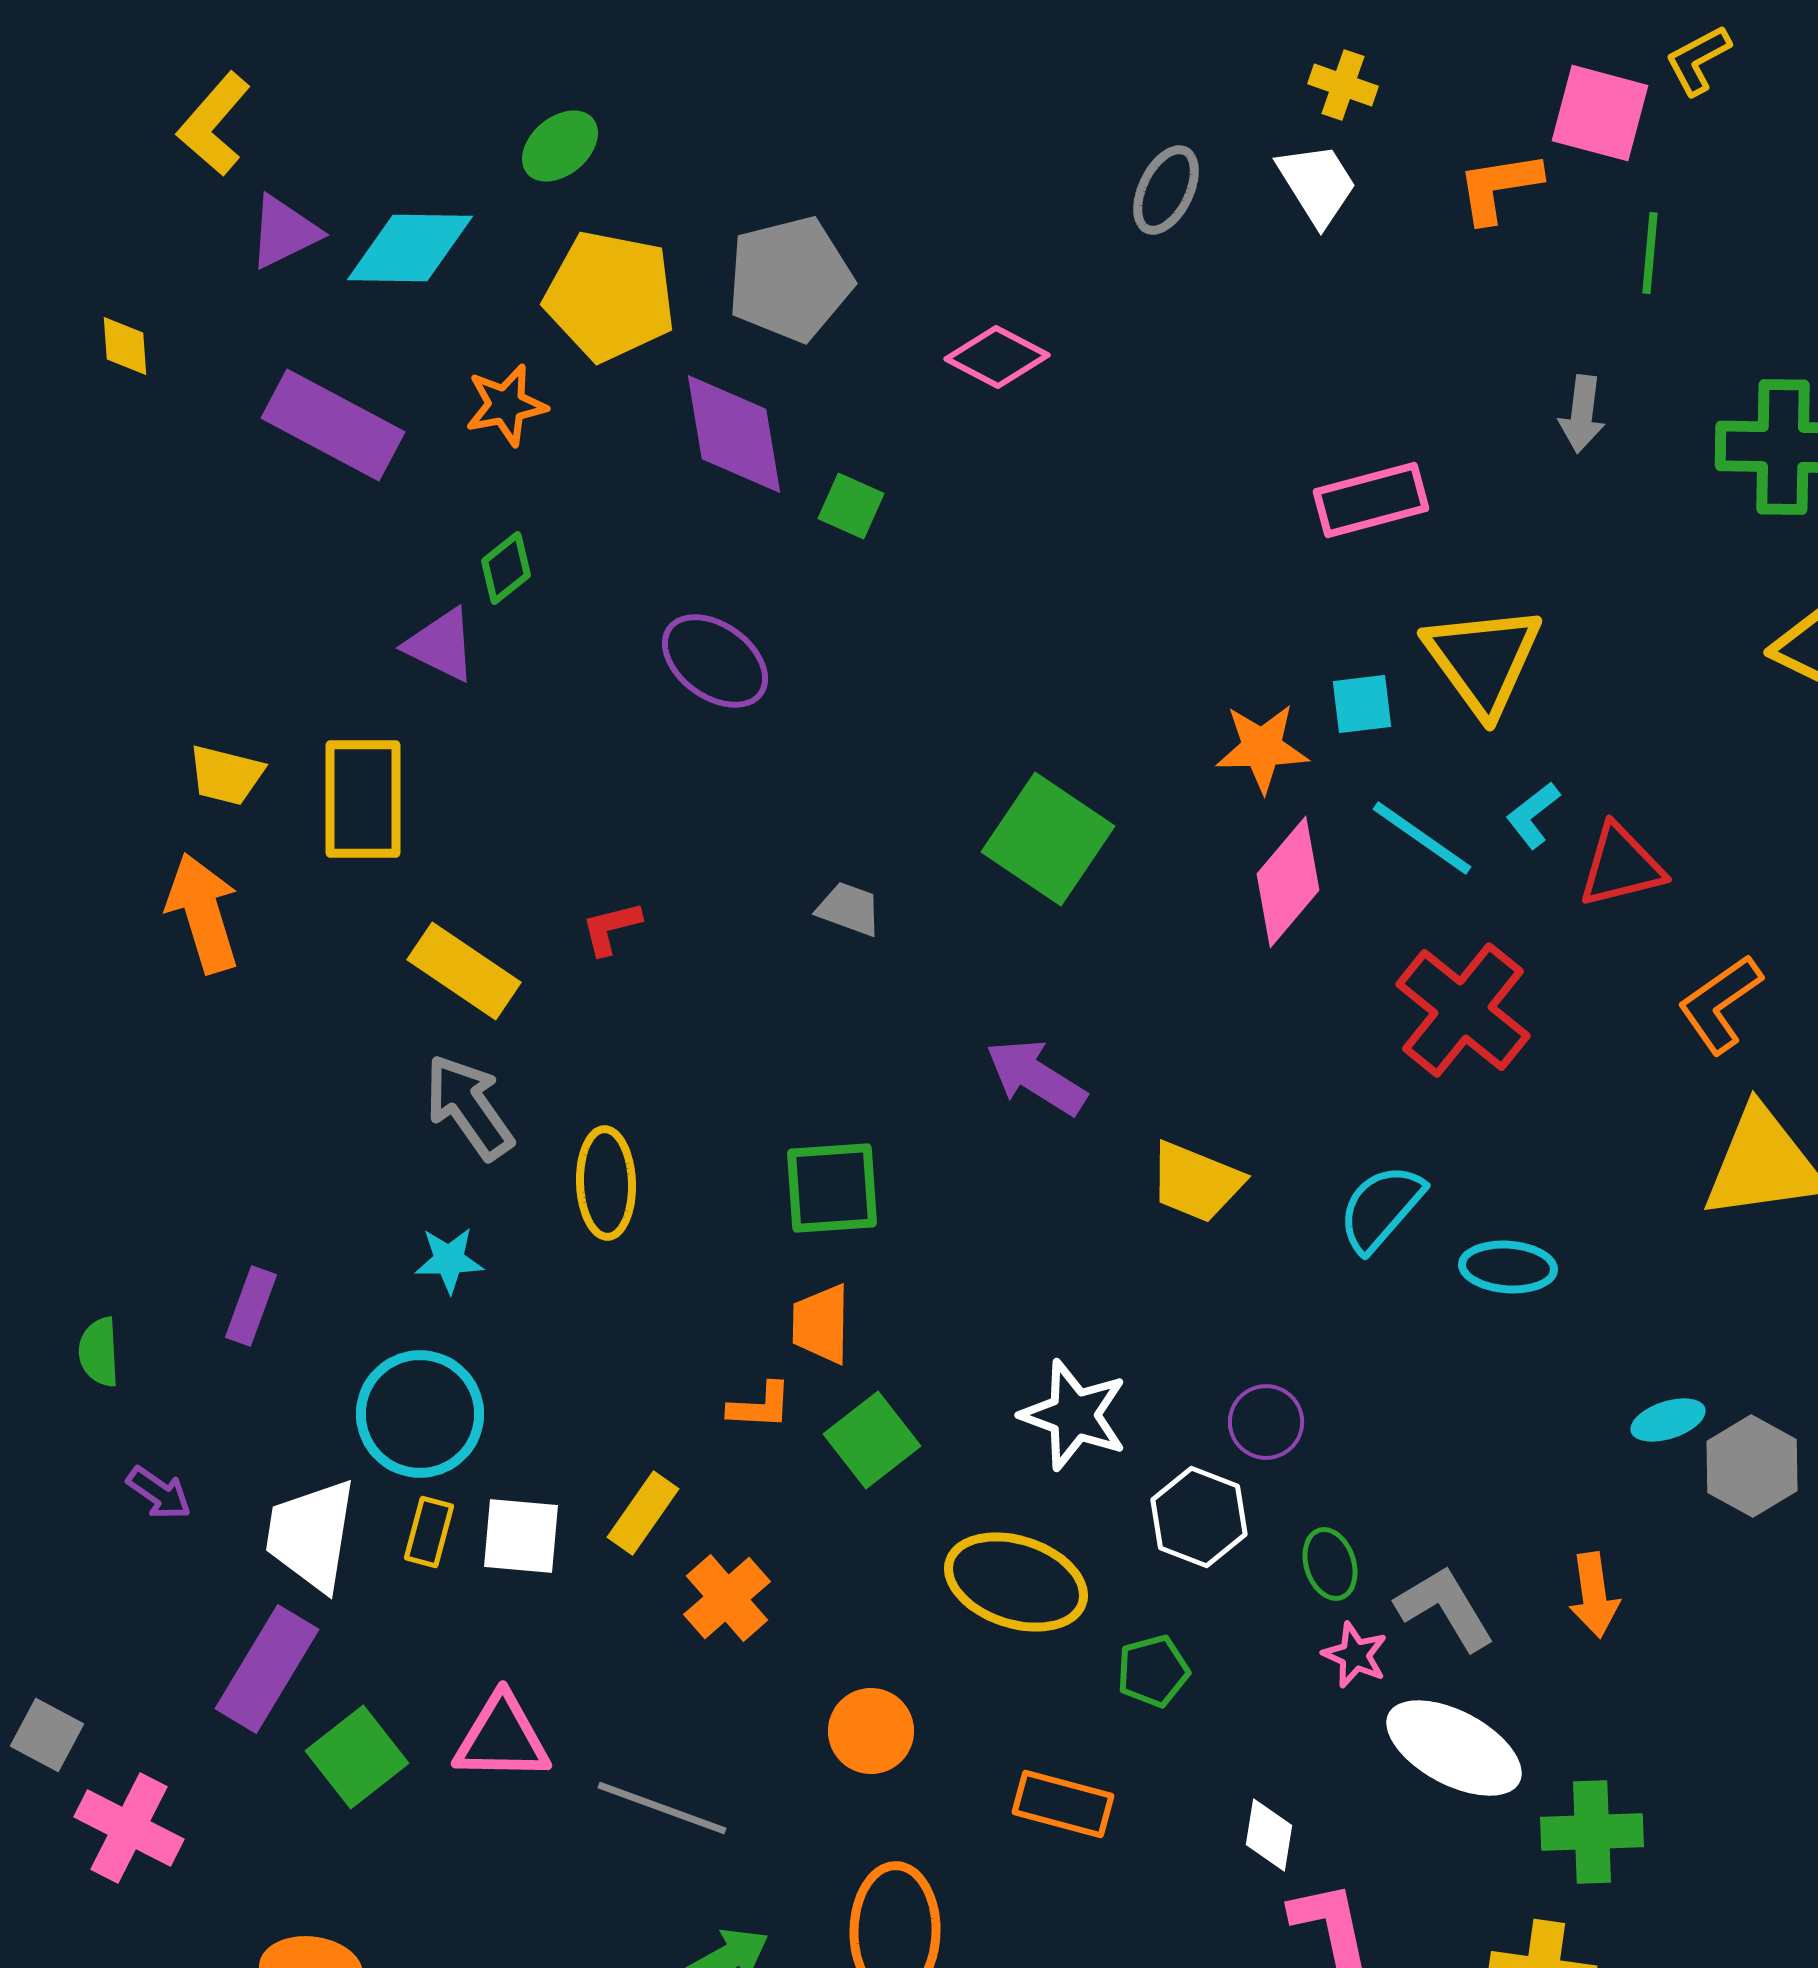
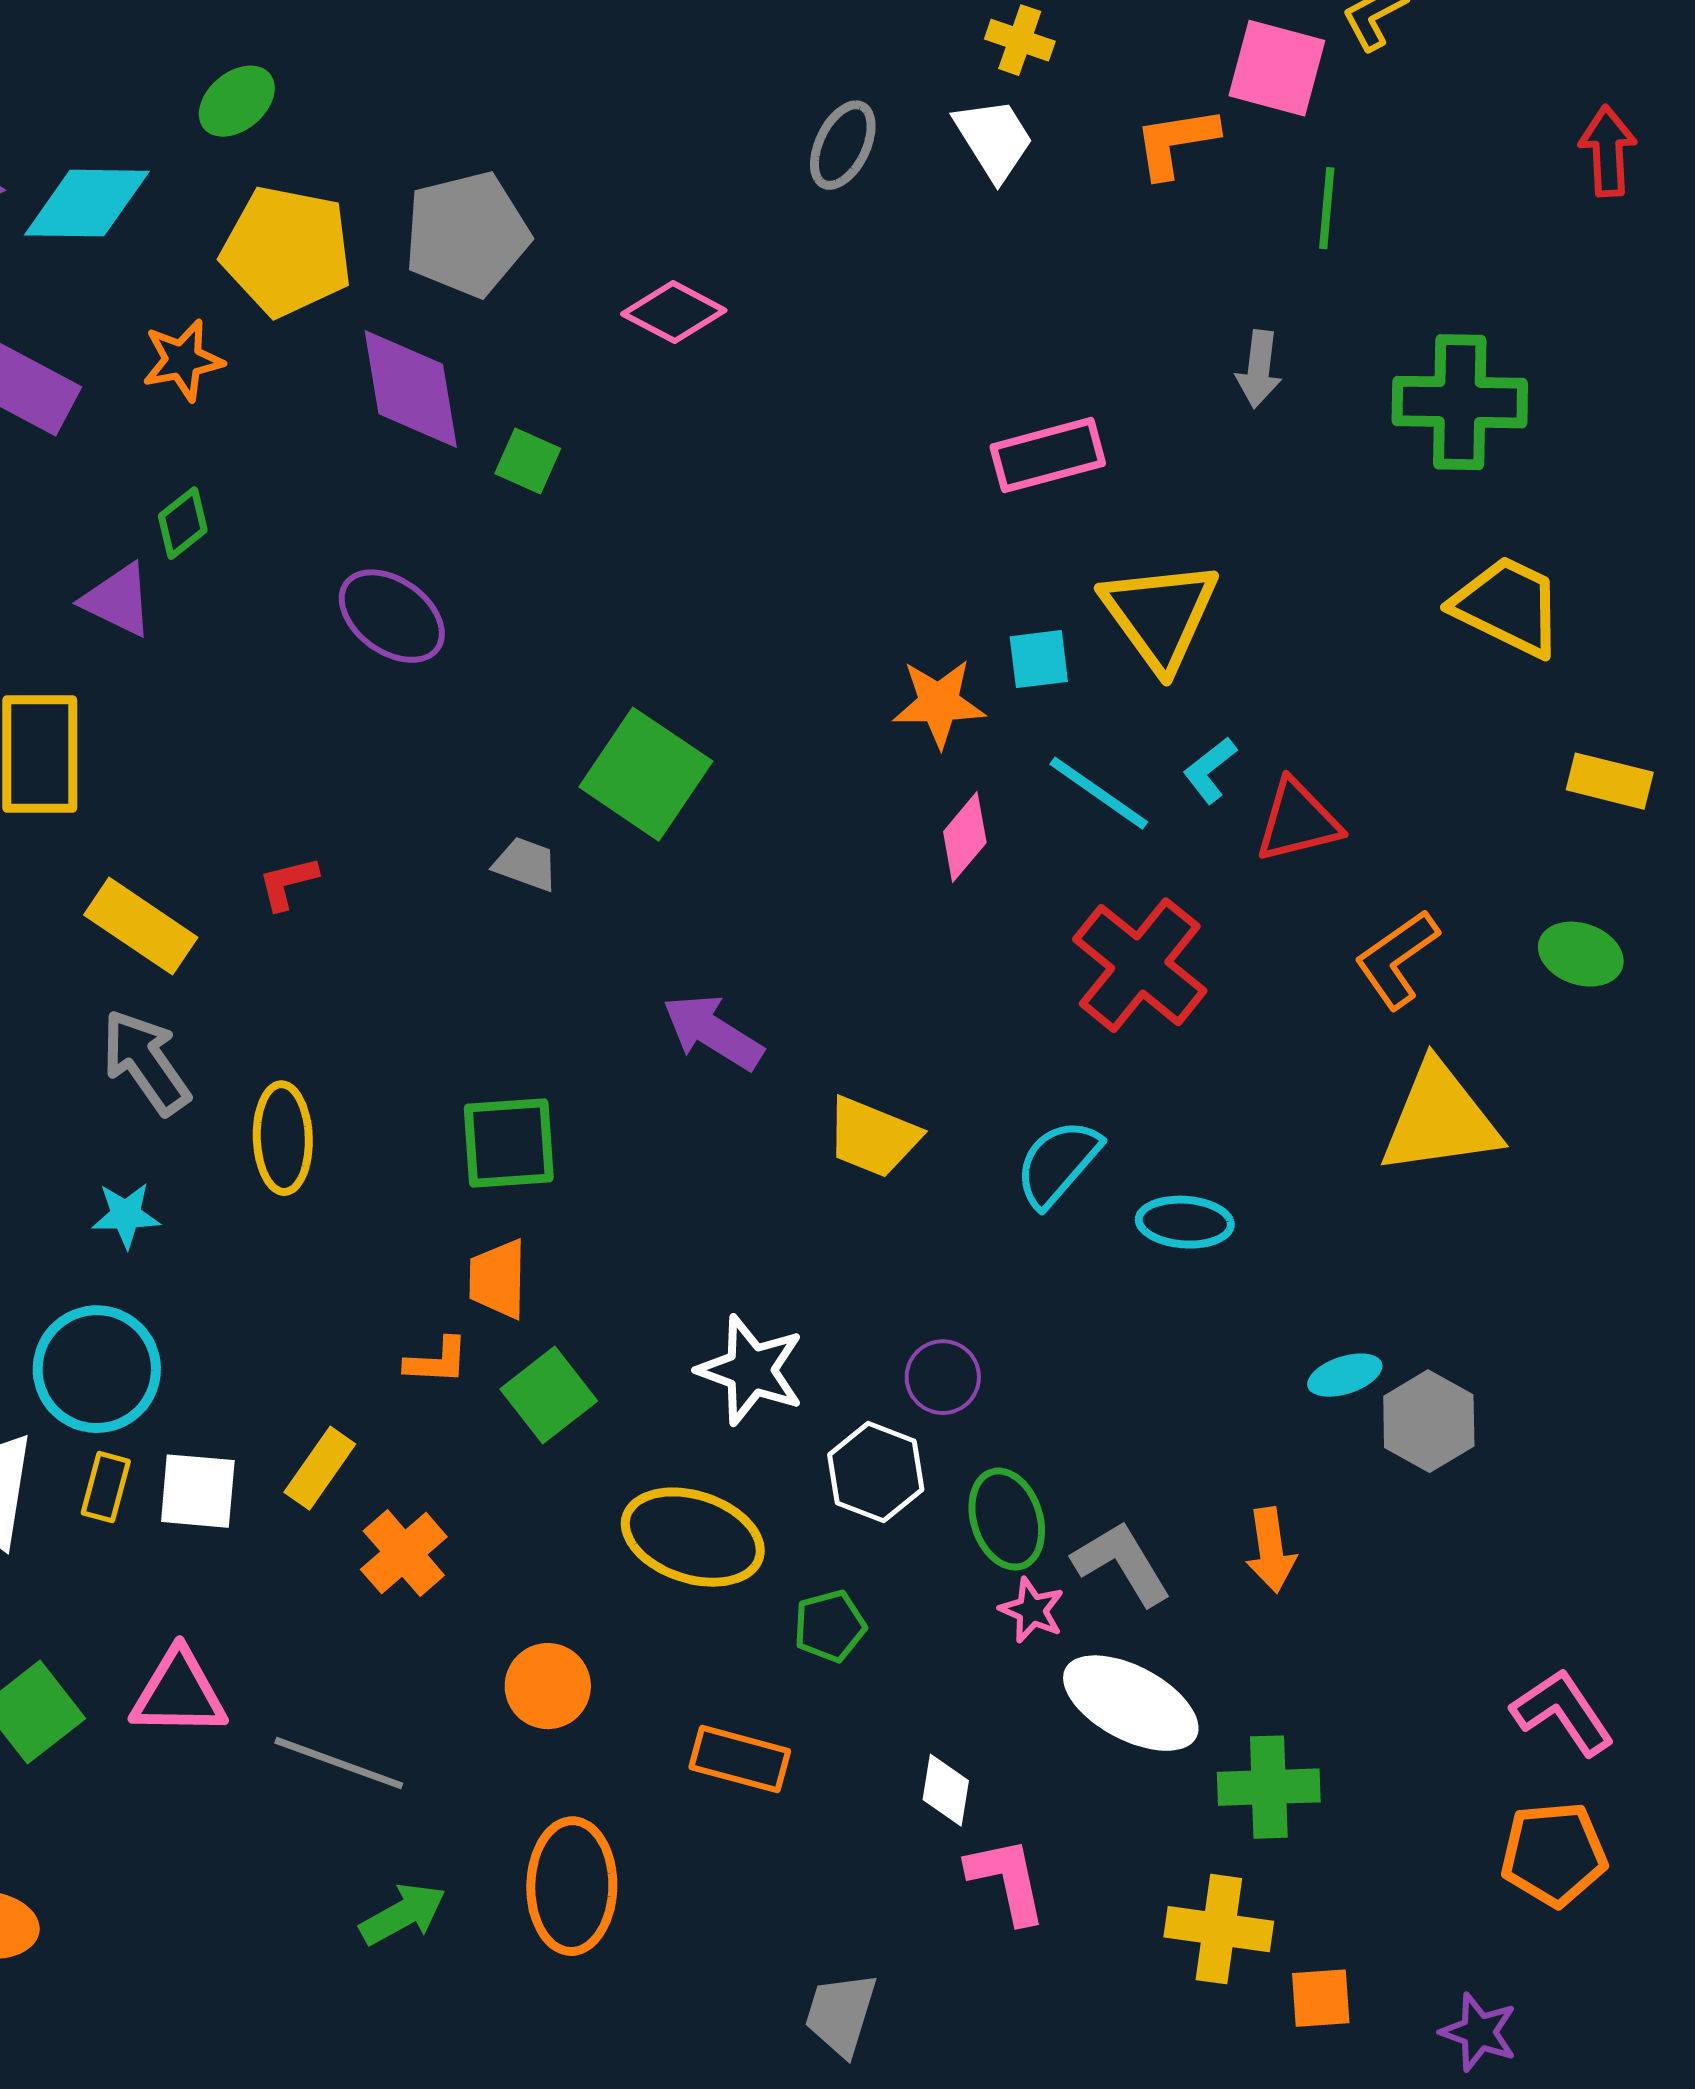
green square: (1048, 839) -> (646, 774), moved
pink diamond: (1288, 882) -> (965, 837), size x0.7
green ellipse: (1330, 1564) -> (1007, 1519), size x1.4

